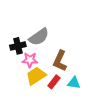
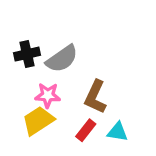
black cross: (18, 46) -> (27, 54), moved
yellow trapezoid: (36, 76) -> (38, 121), moved

